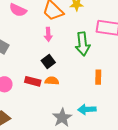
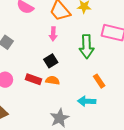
orange rectangle: (98, 77) -> (99, 81), turned -40
cyan arrow: (87, 109) -> (87, 101), moved

